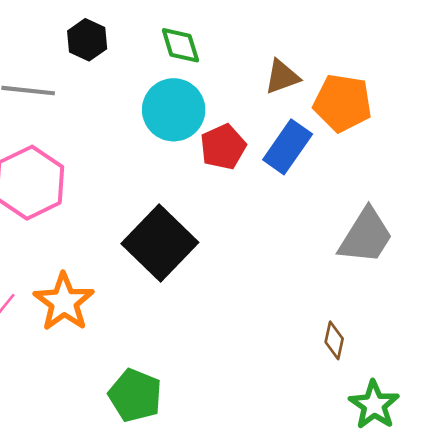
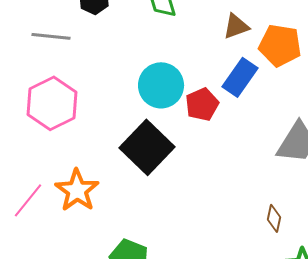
cyan circle: (174, 110) -> (161, 85), moved
red pentagon: (223, 147) -> (202, 104), moved

